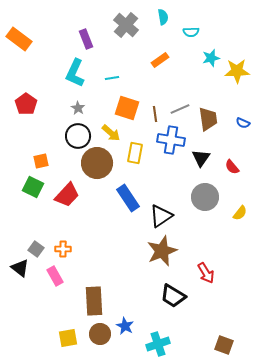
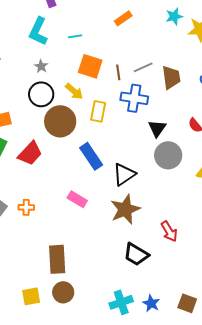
black triangle: (201, 158) -> (157, 128), moved
pink rectangle: (55, 276) -> (77, 199), moved, turned -30
blue star: (125, 326) -> (151, 303), moved

